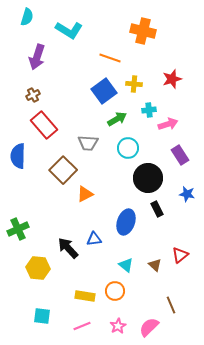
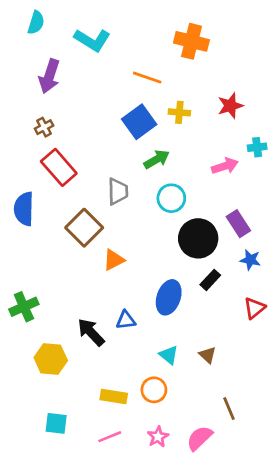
cyan cross: (149, 110) -> (257, 147), moved
gray trapezoid: (88, 143) -> (118, 191), turned -95
purple rectangle: (180, 155) -> (238, 224), moved
black rectangle: (157, 209) -> (210, 280), turned 70
red triangle: (180, 255) -> (254, 308), moved

